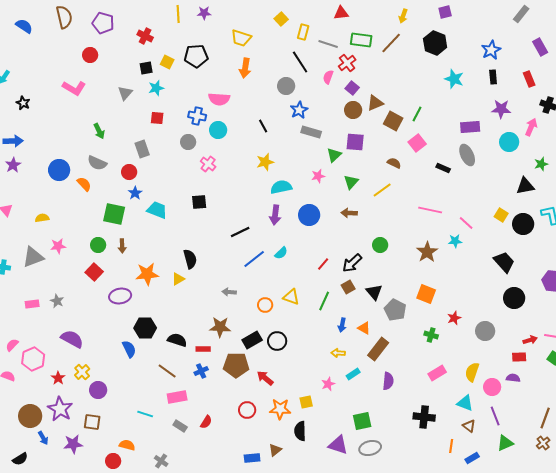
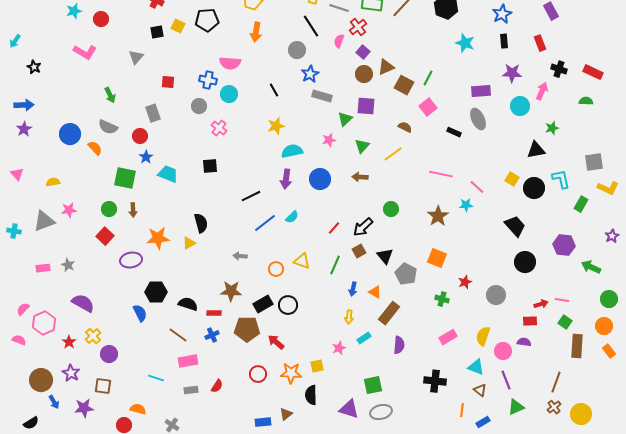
cyan star: (156, 88) -> (74, 11), moved
yellow arrow: (338, 353) -> (349, 317), turned -88
purple star: (60, 409) -> (71, 373), size x0.7
gray rectangle: (180, 426) -> (191, 390), turned -40

